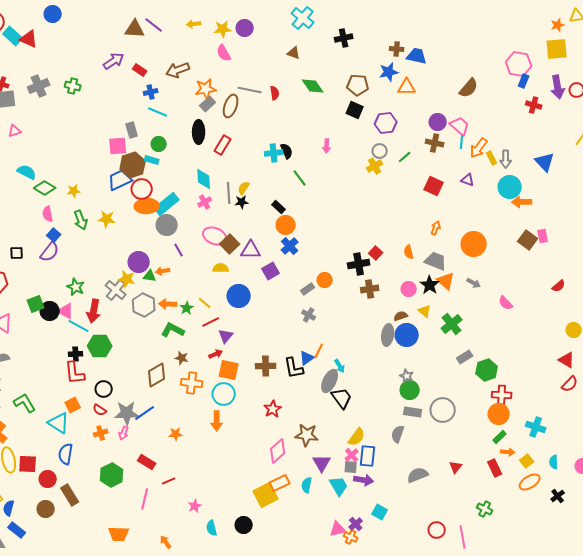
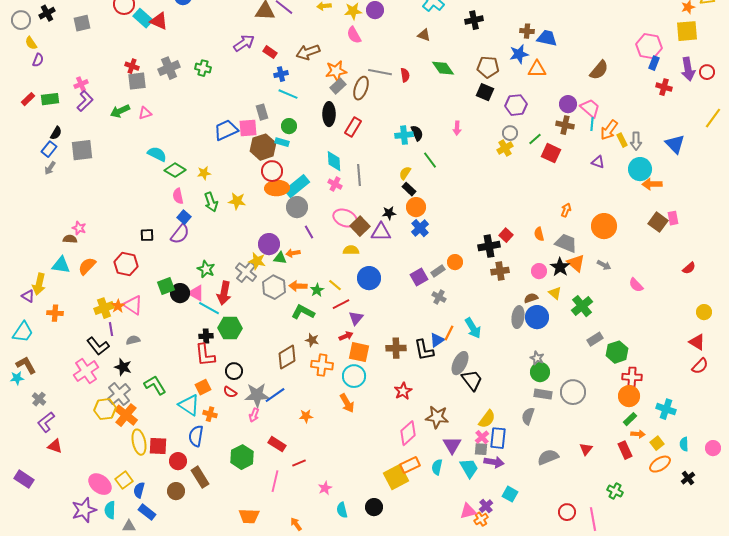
blue trapezoid: (120, 180) -> (226, 130), moved
red square: (434, 186) -> (551, 153), moved
yellow semicircle: (244, 188) -> (405, 173), moved
pink cross: (205, 202) -> (335, 184), turned -32
black star: (242, 202) -> (389, 213), moved
purple square: (271, 271) -> (419, 277), moved
cyan arrow: (340, 366) -> (473, 328), moved, size x1.5
orange arrow: (217, 421) -> (347, 403), turned -30
orange cross: (101, 433) -> (210, 414), moved, turned 32
orange cross: (351, 537) -> (481, 519), turned 32

